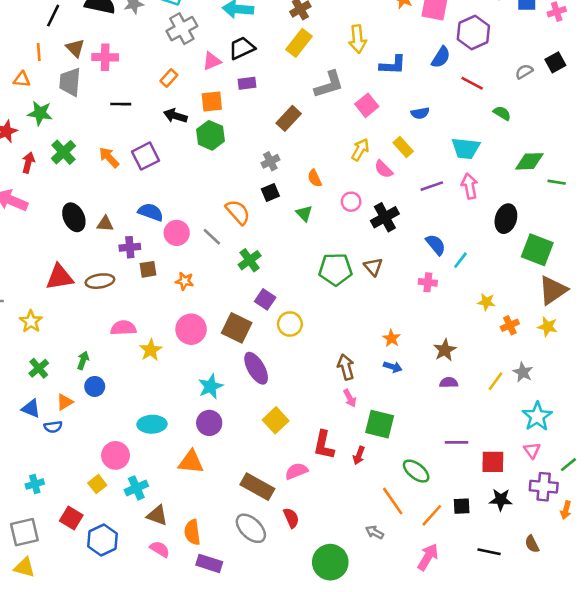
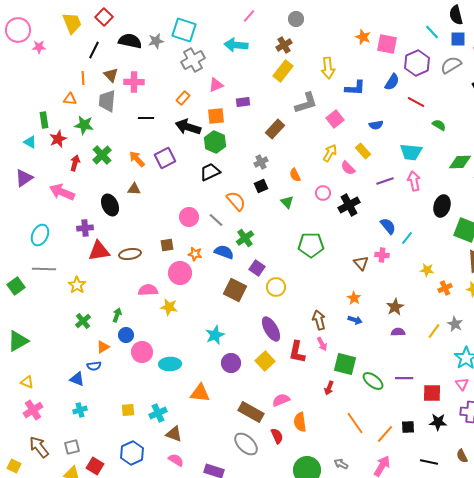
black trapezoid: (242, 48) -> (210, 172), moved
gray semicircle: (524, 72) -> (451, 65), moved, size x1.5
black arrow: (175, 116) -> (188, 127), size x1.4
blue semicircle: (151, 212) -> (224, 252), moved
brown triangle: (105, 224) -> (134, 189), moved
purple cross: (130, 247) -> (85, 228), moved
brown triangle: (373, 267) -> (361, 263), moved
pink circle: (191, 329) -> (180, 273), moved
yellow star: (151, 350) -> (169, 307), turned -30
purple ellipse: (256, 368) -> (271, 329), moved
blue triangle: (31, 409) -> (77, 379), moved
purple circle: (209, 423) -> (231, 363), moved
red L-shape: (324, 445) -> (297, 352), moved
pink circle: (116, 455) -> (142, 352), moved
green ellipse: (416, 471) -> (373, 381), moved
yellow square: (97, 484) -> (128, 410), turned 32
red square: (71, 518) -> (95, 466), moved
gray square: (24, 532) -> (72, 447), size x0.7
orange semicircle: (192, 532) -> (300, 422), moved
gray arrow: (375, 532) -> (341, 464), moved

